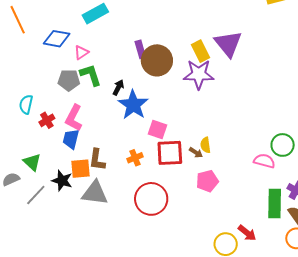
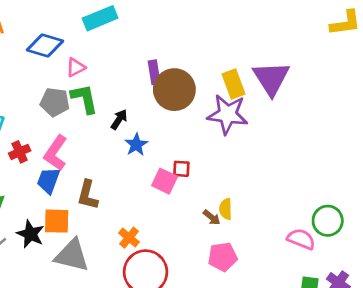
blue star: (133, 105) -> (136, 145), size x0.6
red square: (170, 153) -> (181, 169), moved, size x0.5
orange cross: (135, 158) -> (129, 238), moved, turned -35
brown L-shape: (97, 160) -> (88, 195), moved

